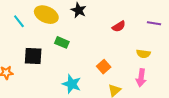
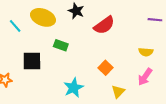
red semicircle: (119, 26) -> (104, 25), moved, size x1.5
pink arrow: (141, 78) -> (145, 77), turned 30
cyan star: (72, 84) -> (74, 88), turned 30

